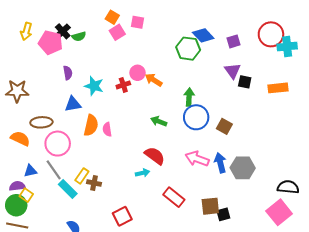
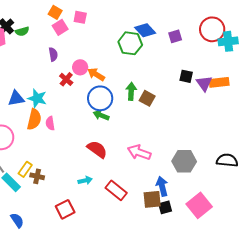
purple triangle: (233, 71) -> (204, 83), moved
purple semicircle: (68, 73) -> (53, 54), moved
red cross: (123, 85) -> (66, 79), turned -32
cyan star: (94, 86) -> (37, 98), moved
blue circle: (196, 117) -> (100, 98), moved
brown square: (224, 126) -> (147, 98), moved
blue arrow: (220, 163) -> (162, 186), moved
cyan arrow: (143, 173) -> (85, 180), moved
black semicircle: (288, 187) -> (227, 160), moved
pink square: (279, 212) -> (199, 205), moved

